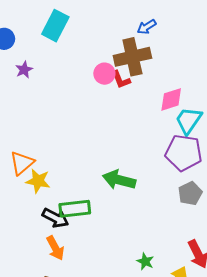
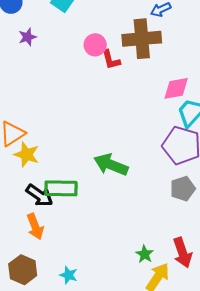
pink circle: (104, 74) -> (95, 45), moved
red L-shape: (121, 80) -> (111, 60), moved
green star: (145, 261) -> (145, 254), moved

